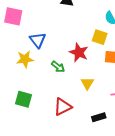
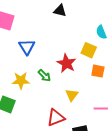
yellow star: (25, 59) -> (21, 81), moved
red triangle: (63, 107) -> (56, 118), moved

